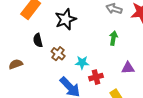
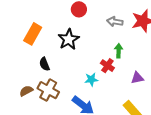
brown cross: (58, 54) -> (48, 90), moved, size x1.5
red cross: (96, 77) -> (107, 66), moved, turned -32

